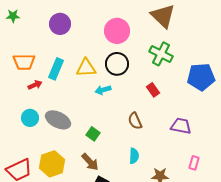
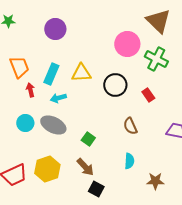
pink circle: (117, 31) -> (127, 44), moved
orange trapezoid: (24, 62) -> (19, 67), turned -110
black circle: (117, 64) -> (115, 85), moved
red arrow: (35, 85) -> (30, 90), turned -80
cyan arrow: (103, 90) -> (58, 98), moved

